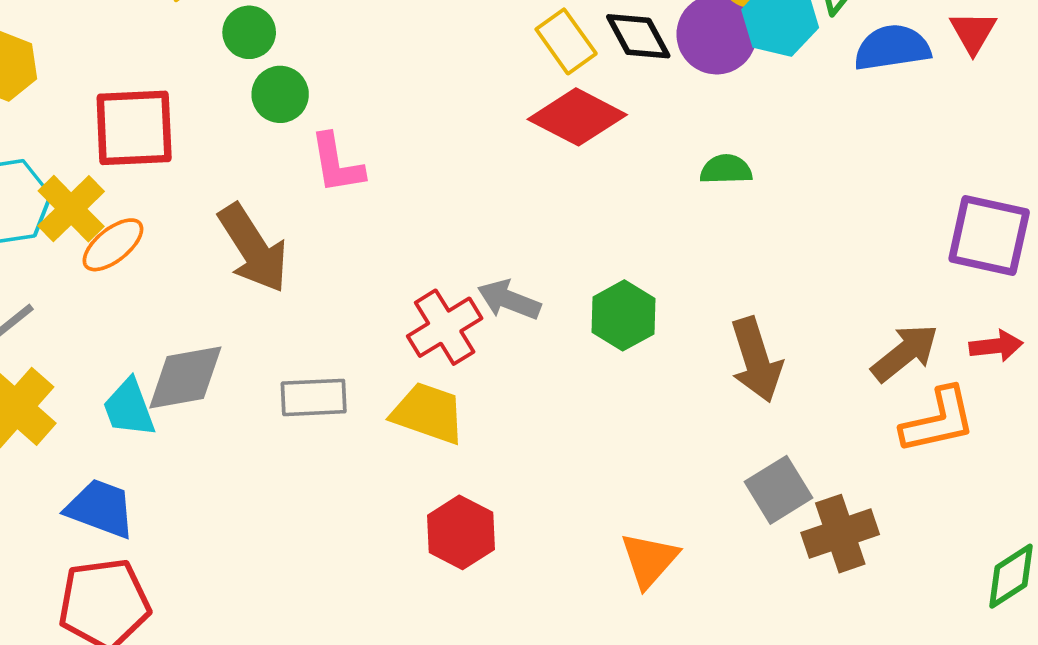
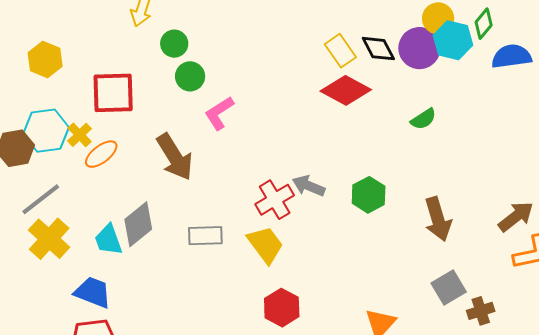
pink L-shape: (337, 164) -> (219, 113), turned 66
green semicircle: (726, 169) -> (423, 119), turned 148
yellow cross: (71, 209) -> (80, 135), size x0.7
gray diamond: (185, 378) -> (138, 224), turned -30
yellow trapezoid: (428, 413) -> (265, 245), turned 33
brown cross: (840, 534) -> (481, 311), size x0.7

